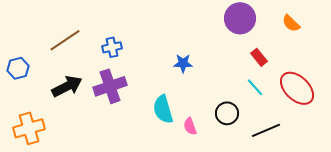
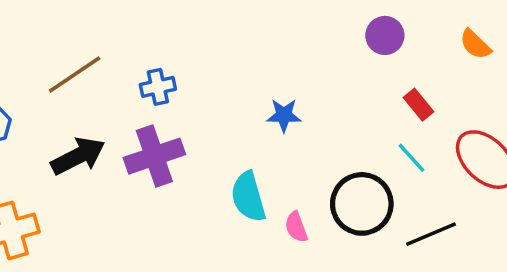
purple circle: (240, 18) -> (385, 35), size x0.7
black circle: (227, 113) -> (362, 204), size x1.5

